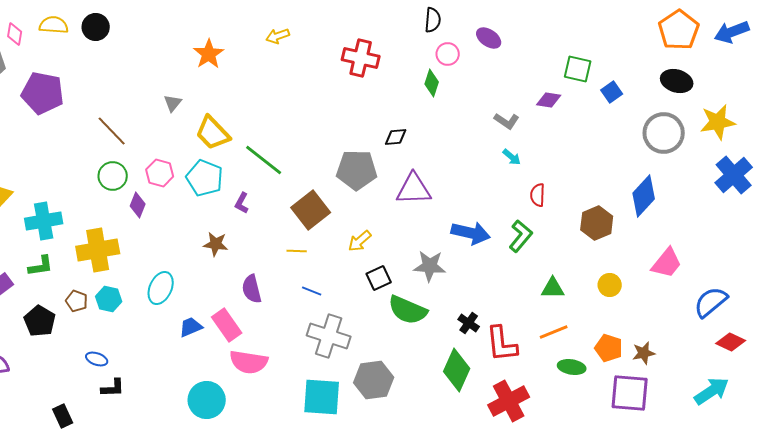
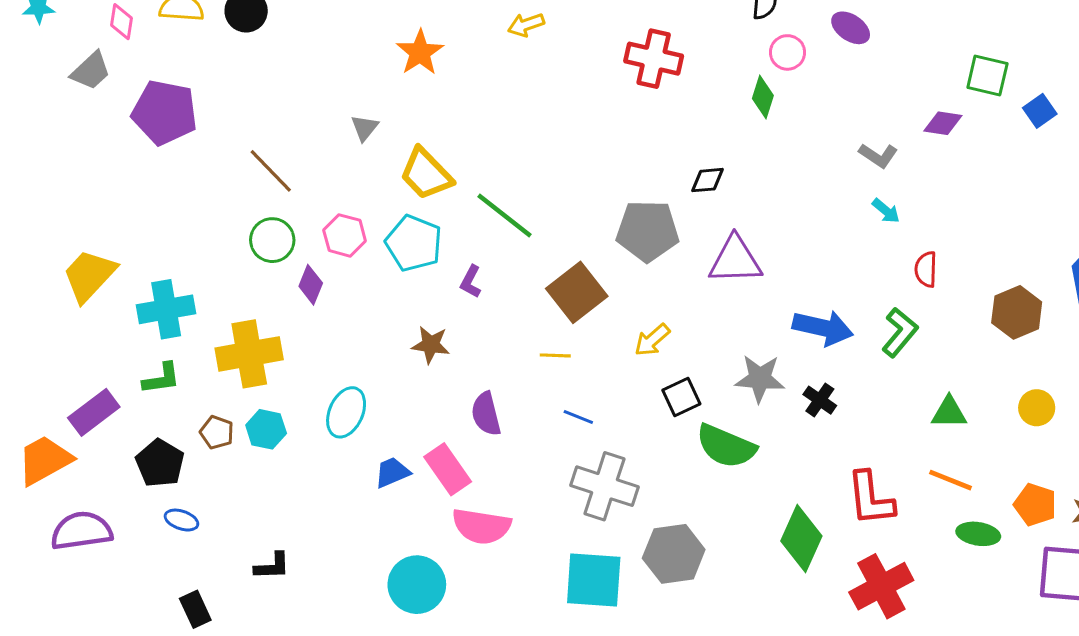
black cross: (469, 323) -> (820, 400), moved
orange line: (554, 332) -> (951, 480), turned 44
blue ellipse: (97, 359) -> (181, 520), moved

